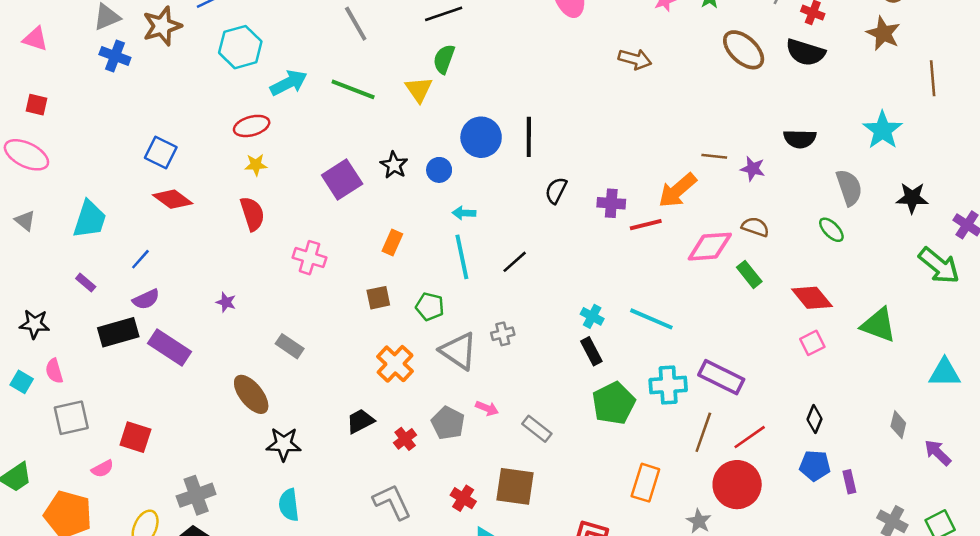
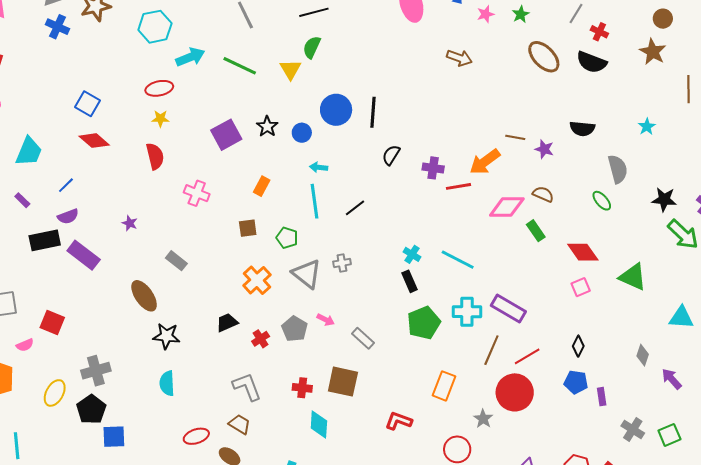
cyan star: (883, 130) -> (647, 127), size x0.6
black star: (912, 198) -> (664, 199), moved
red cross: (463, 498) -> (302, 388), turned -30

